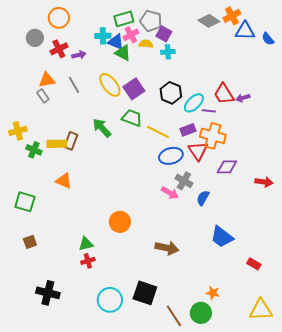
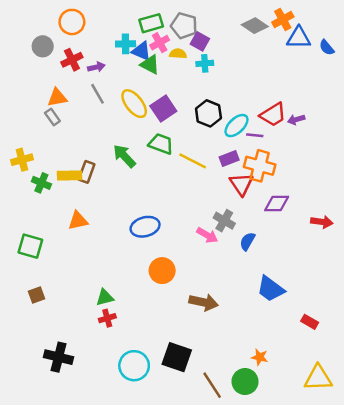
gray line: (74, 85) -> (98, 94), moved
red trapezoid: (224, 94) -> (273, 115), turned -90
blue ellipse: (171, 156) -> (145, 227), moved
orange triangle: (64, 181) -> (78, 221), turned -36
orange circle: (120, 222) -> (162, 271), moved

